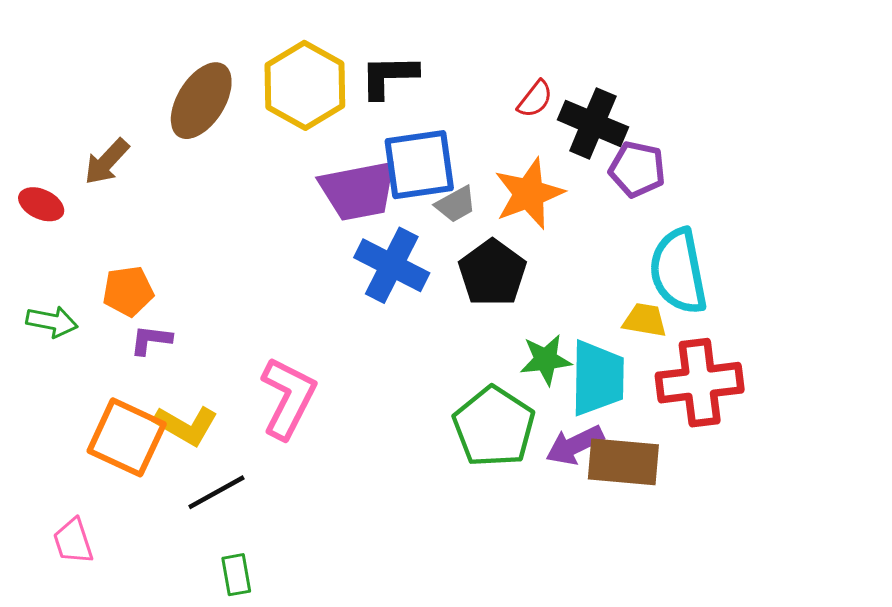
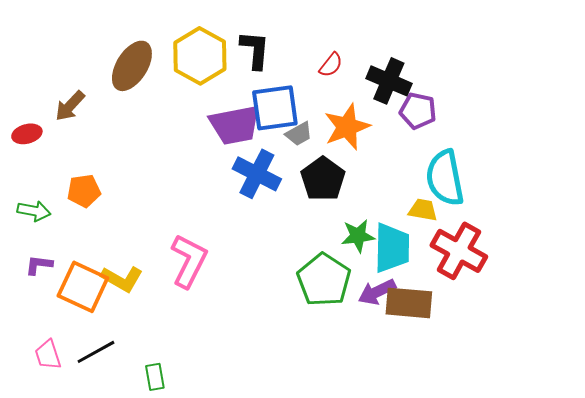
black L-shape: (389, 76) -> (255, 50), turned 96
red semicircle: (535, 99) -> (331, 65), moved
red ellipse: (41, 204) -> (27, 134), turned -40
purple L-shape: (151, 340) -> (39, 265), moved
red cross: (700, 383) -> (459, 251), turned 36
black line: (216, 492) -> (96, 352), moved

